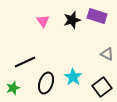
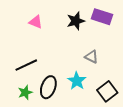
pink triangle: (43, 21) -> (36, 22), moved, turned -32
gray triangle: (107, 54) -> (91, 57), moved
green star: (13, 88) -> (25, 92), moved

